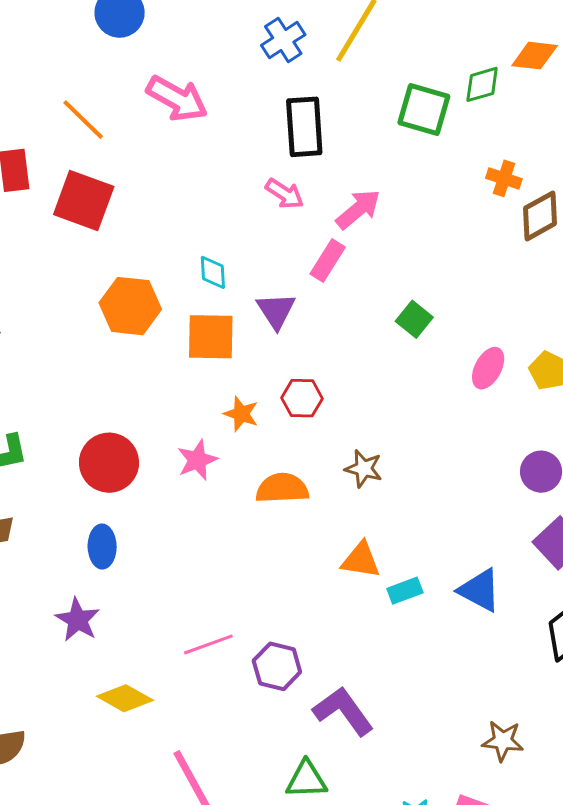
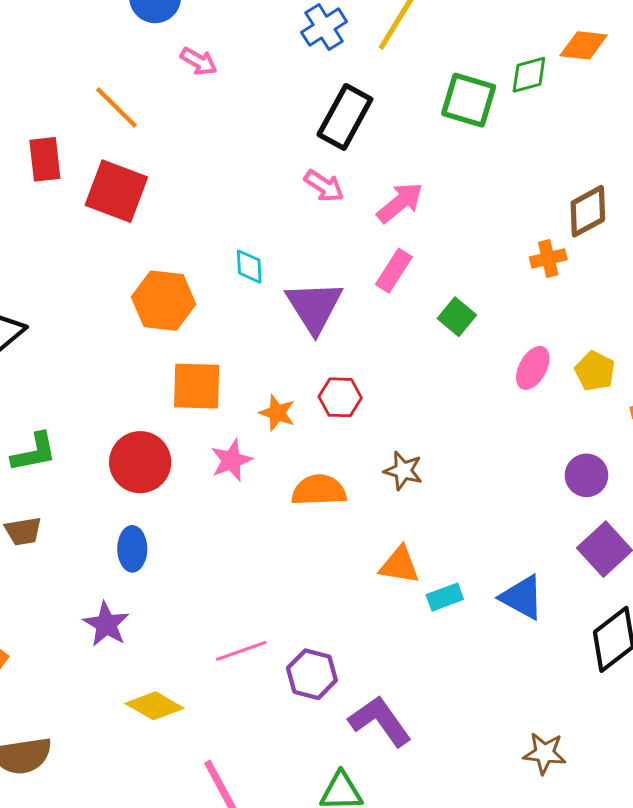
pink arrow: (177, 99) -> (199, 61), moved, size x0.6
black rectangle: (304, 127) -> (345, 117), turned 32
orange cross: (504, 178) -> (548, 258), moved, turned -32
pink rectangle: (328, 260) -> (394, 271), moved
purple triangle: (276, 311) -> (314, 307), size x1.4
orange square: (211, 337) -> (197, 386), moved

